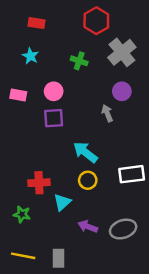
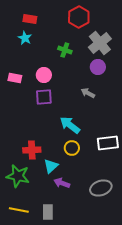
cyan star: (30, 56) -> (25, 38), moved
purple circle: (122, 91) -> (98, 67), moved
gray arrow: (107, 113) -> (88, 93), turned -40
green star: (22, 214) -> (18, 176), size x1.6
purple arrow: (88, 227) -> (62, 183), moved

